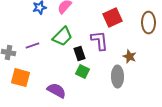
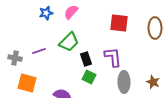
red square: (112, 18) -> (119, 23), turned 30
purple L-shape: (100, 41) -> (113, 57), moved
brown star: (130, 57) -> (153, 82), moved

